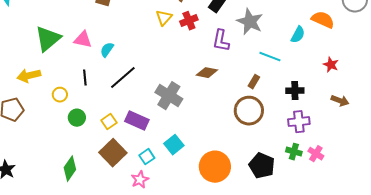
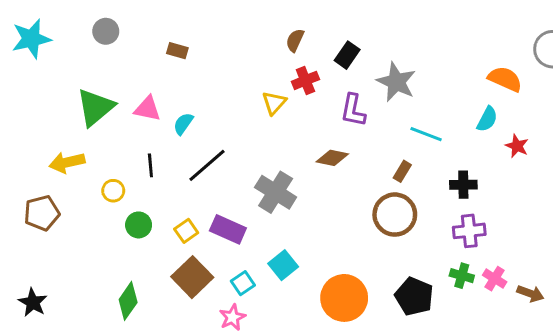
yellow triangle: (164, 18) -> (274, 103), moved
cyan semicircle: (298, 35) -> (487, 119), moved
brown arrow: (340, 101) -> (530, 293), moved

